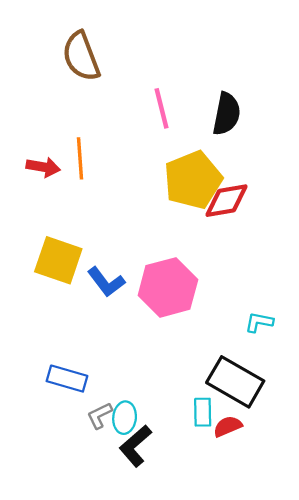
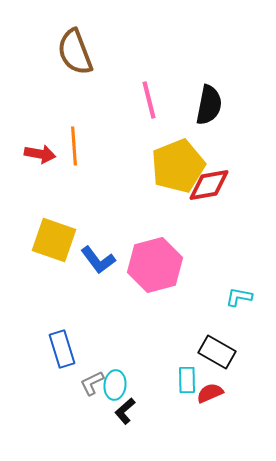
blue rectangle: (67, 379) -> (62, 349), turned 57
black rectangle: (235, 382) -> (217, 352), size x0.7
black L-shape: (135, 446) -> (125, 411), size x0.7

